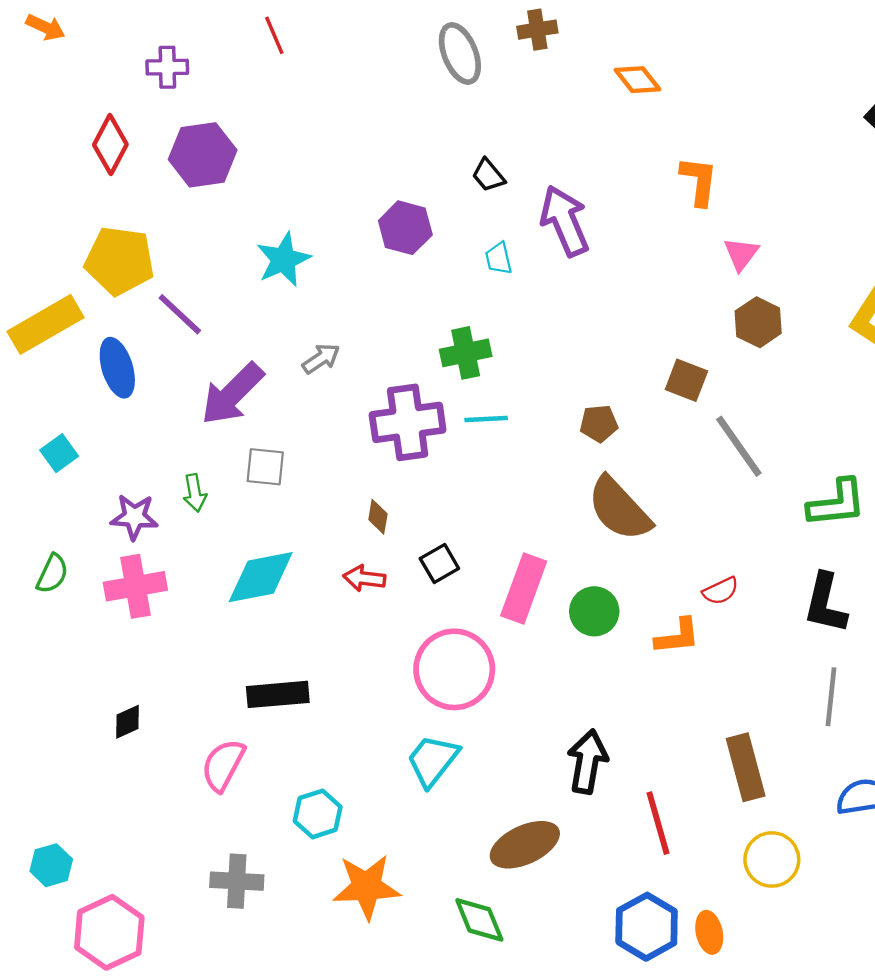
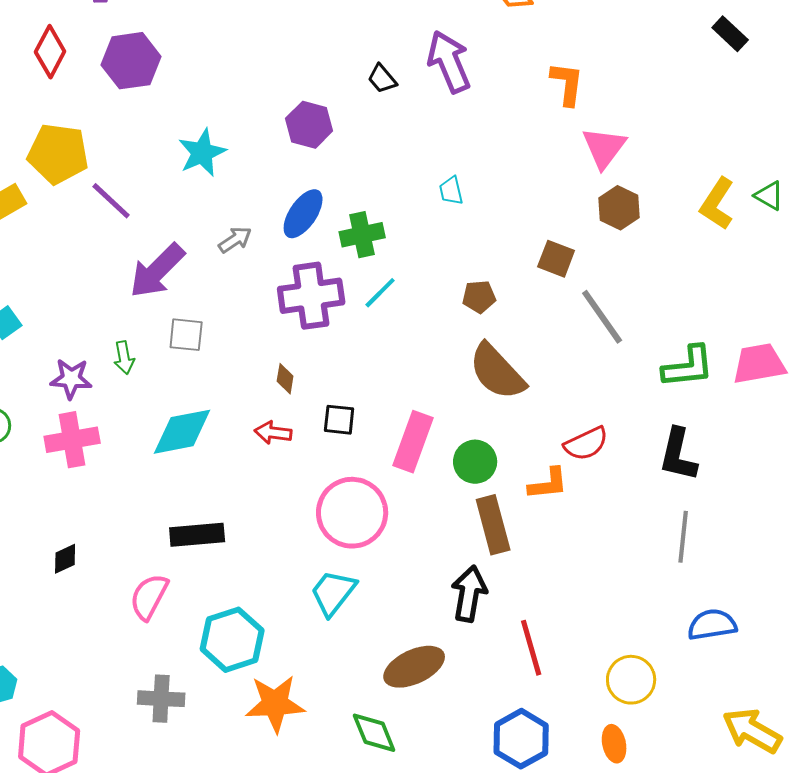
purple arrow: (565, 221) -> (449, 62), moved
pink triangle: (741, 254) -> (604, 148), size x1.4
cyan trapezoid: (499, 258) -> (451, 191), moved
blue ellipse: (117, 368) -> (303, 214), moved, turned 51
cyan line: (486, 419) -> (380, 293), turned -42
black square: (439, 564) -> (339, 420), turned 36
red semicircle: (721, 591) -> (586, 444), size x1.4
brown rectangle: (746, 767) -> (493, 525), moved
cyan hexagon: (318, 814) -> (232, 640), size x1.5
orange ellipse: (709, 932) -> (614, 744), moved

